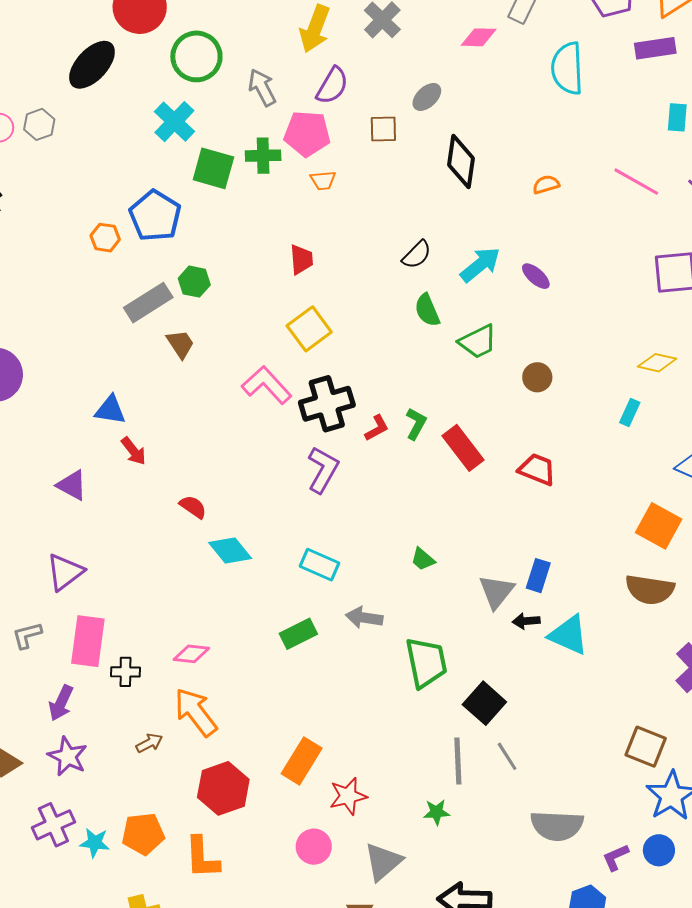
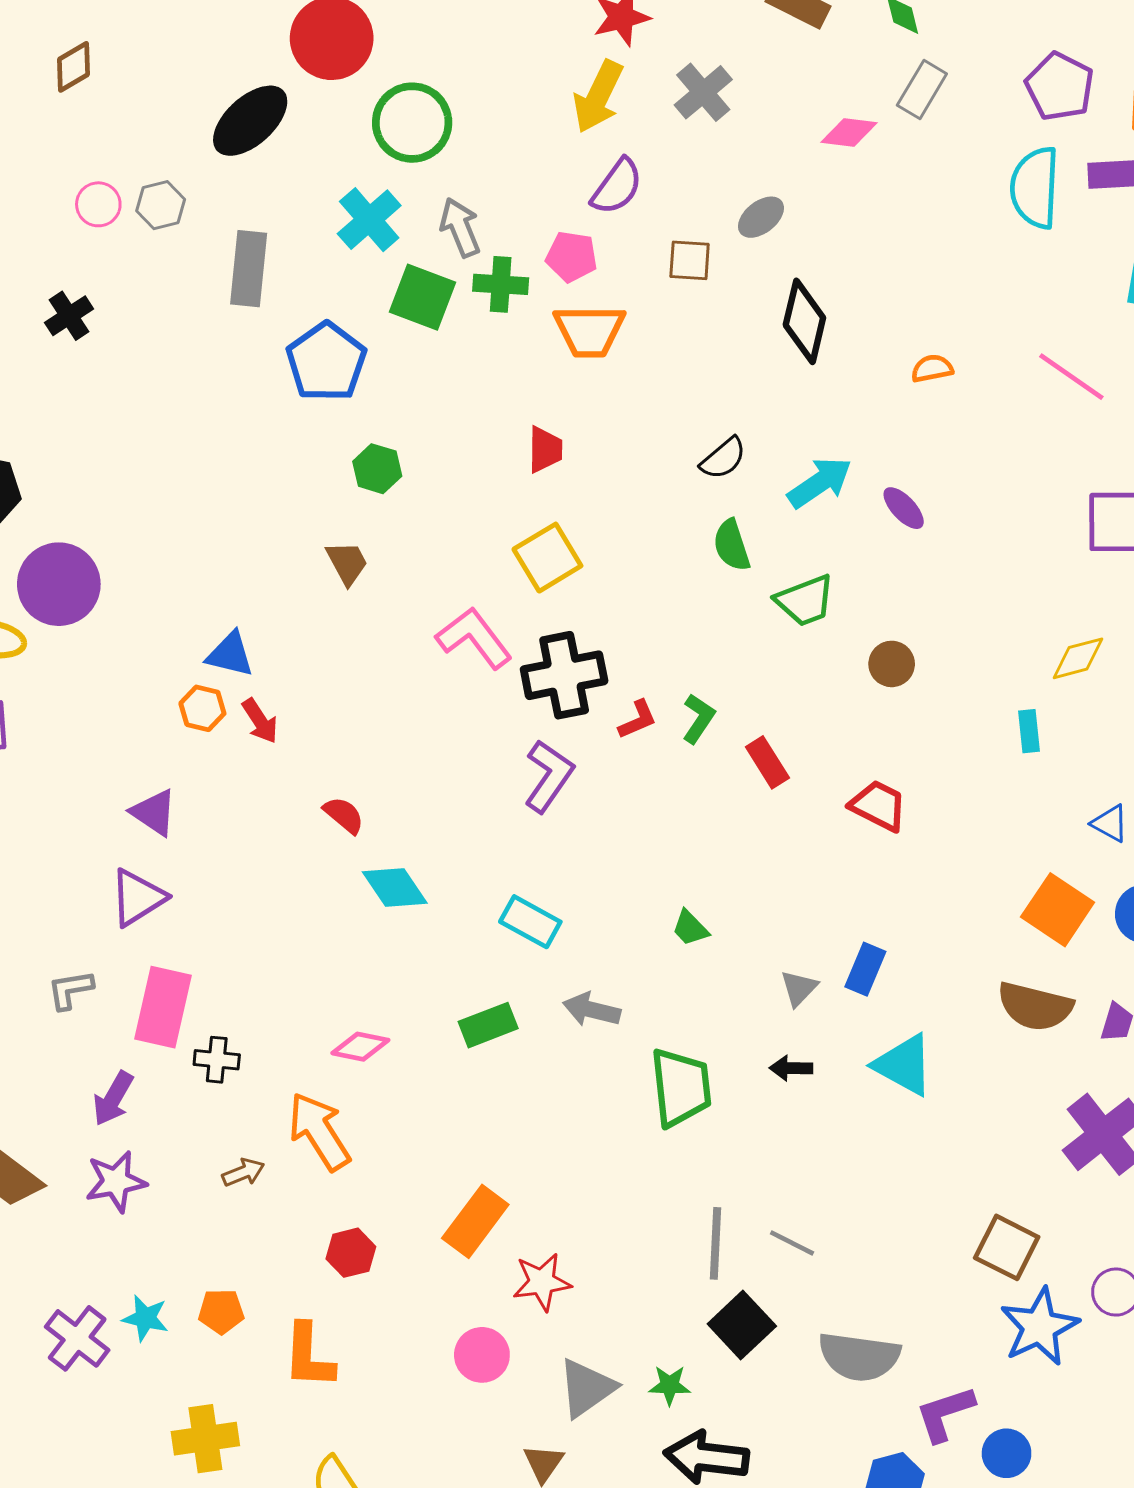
cyan semicircle: (567, 68) -> (1035, 188), moved
gray arrow: (262, 87) -> (460, 227), moved
pink pentagon: (307, 134) -> (572, 257), size x0.7
orange trapezoid: (323, 180) -> (589, 331), size x1.8
orange hexagon: (105, 238) -> (202, 708), moved
gray rectangle: (148, 303) -> (249, 269), moved, turned -57
yellow diamond: (657, 363) -> (1078, 658), turned -33
cyan rectangle: (630, 412) -> (1029, 731), turned -36
red rectangle: (463, 448) -> (767, 762), size x0.7
purple triangle: (72, 485) -> (154, 812), moved
gray triangle: (497, 592) -> (799, 988), size x0.7
black arrow: (526, 621) -> (791, 1068), moved
pink diamond: (191, 654) -> (360, 1047), moved
black square: (484, 703) -> (742, 1325), moved
purple star: (68, 756) -> (116, 1182), turned 30
gray line: (507, 756) -> (792, 1243), turned -36
red hexagon: (223, 788) -> (351, 1253), size x0.6
green star: (436, 812) -> (670, 1385), moved
purple cross: (53, 825) -> (77, 1338), moved, turned -33
orange pentagon: (143, 834) -> (221, 1311), size x0.7
blue circle: (659, 850) -> (1007, 1453), moved
purple L-shape: (616, 857) -> (945, 1414), size x1.4

